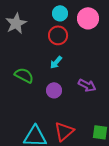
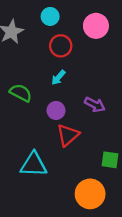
cyan circle: (60, 13) -> (50, 16), moved
red triangle: (64, 131) -> (68, 135), moved

